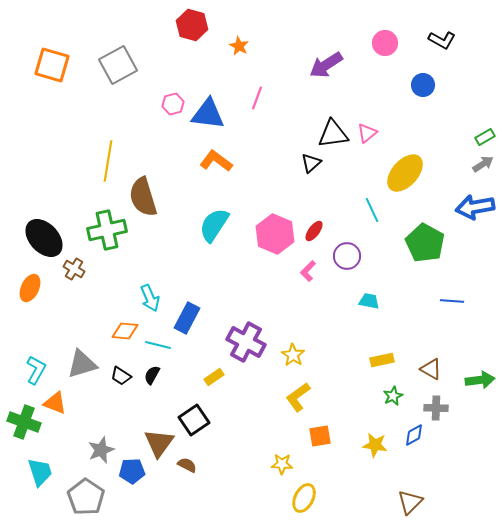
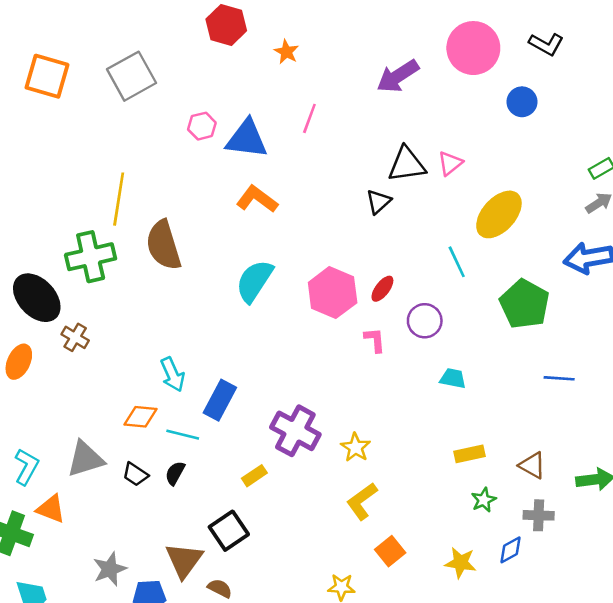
pink circle: (385, 43) -> (473, 48), size x1.6
green cross: (107, 230) -> (91, 257), moved
pink L-shape: (308, 271) -> (375, 340), turned 130
orange square: (320, 436) -> (390, 551), turned -30

